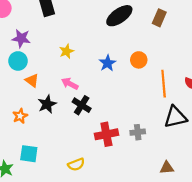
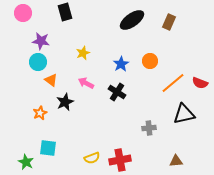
orange line: (164, 84) -> (173, 83), turned 55
black cross: (82, 105) -> (117, 92), moved
red cross: (106, 134) -> (120, 160), moved

